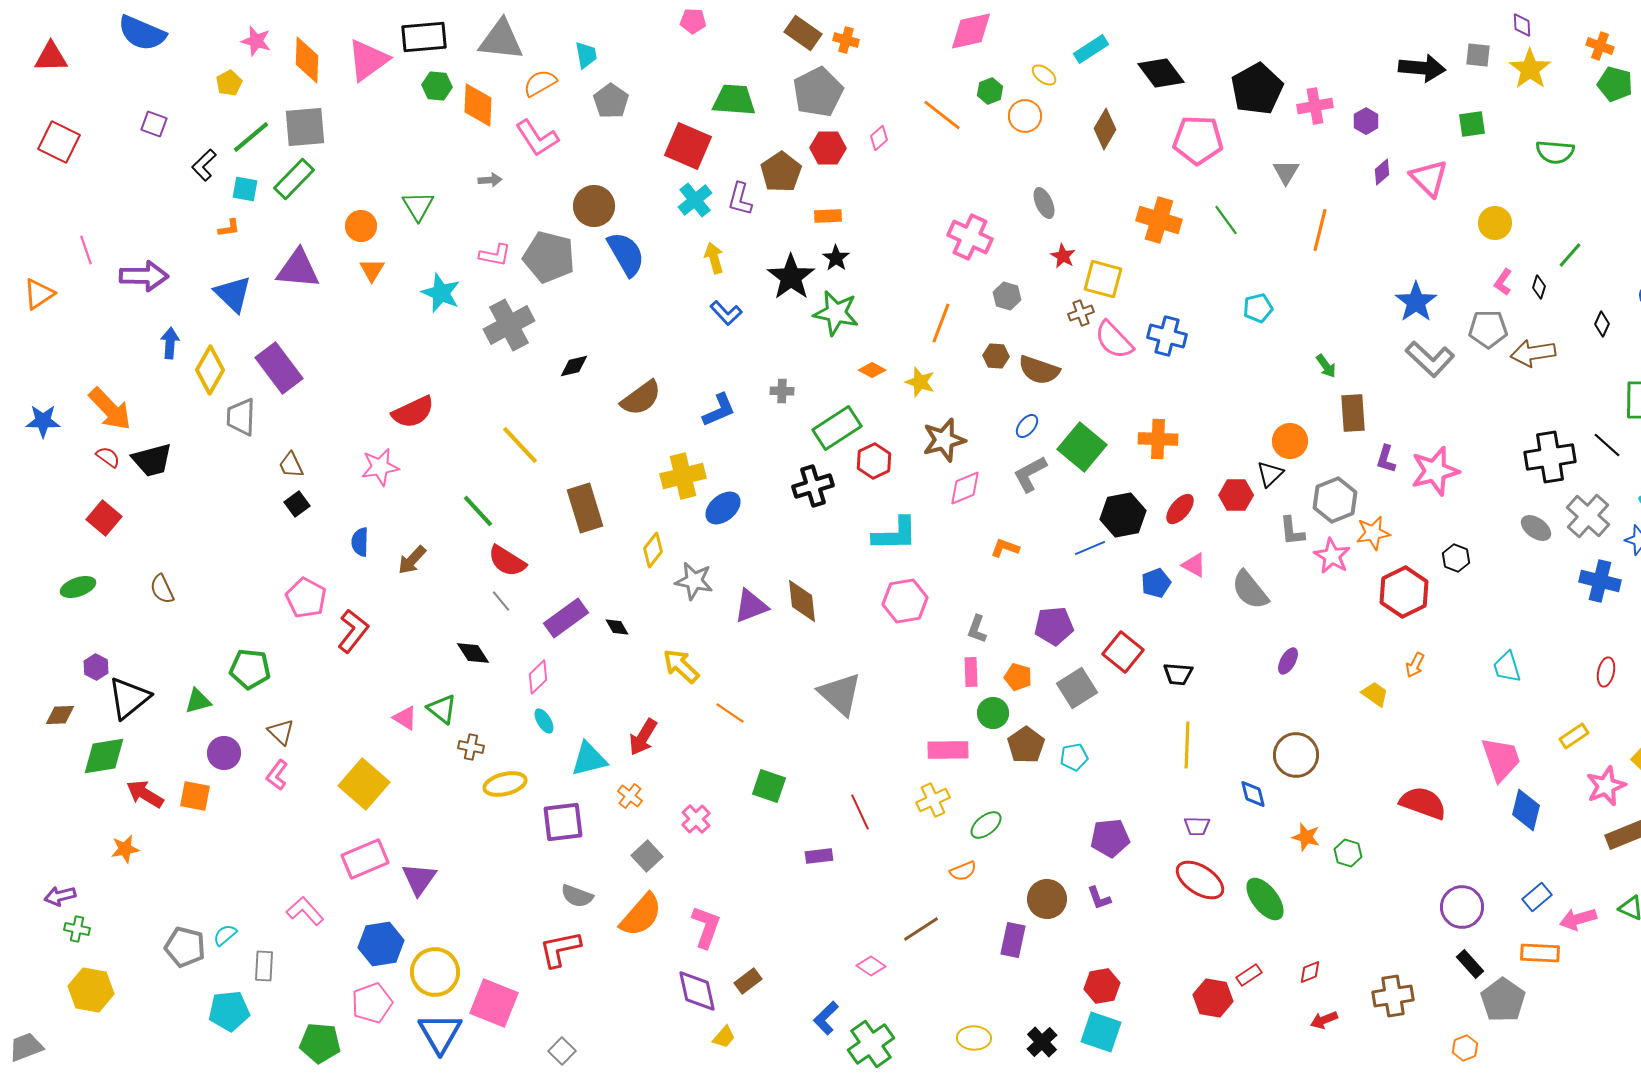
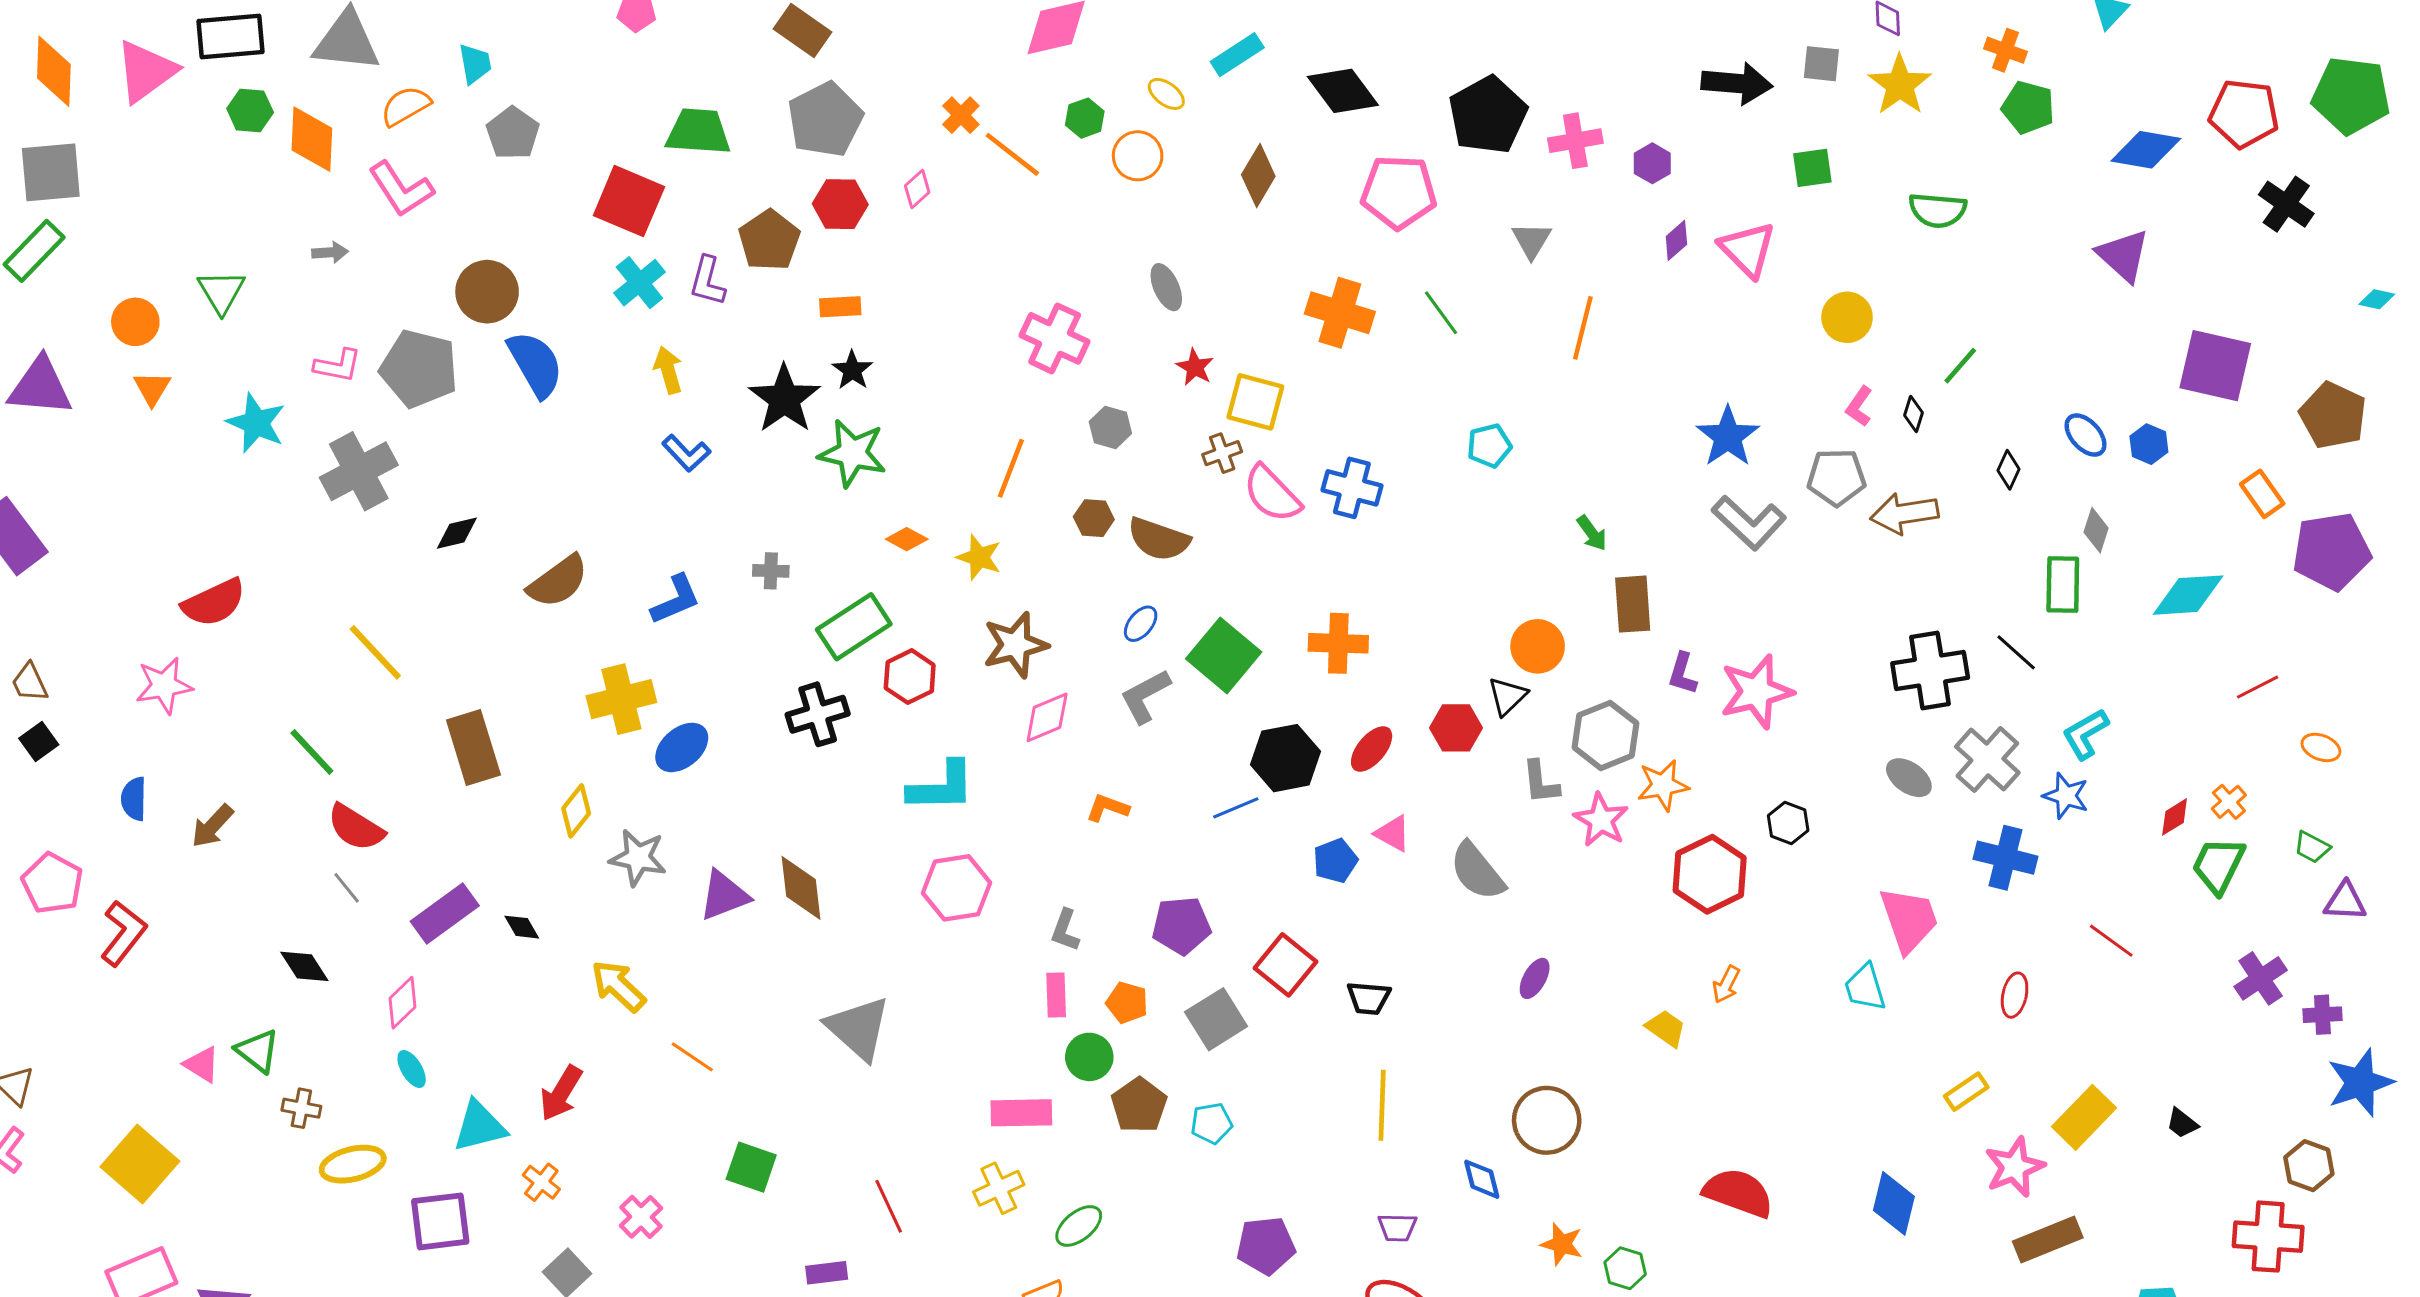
orange cross: (846, 40) -> (961, 115), moved, turned 30
pink trapezoid: (1501, 759) -> (1909, 920), moved

